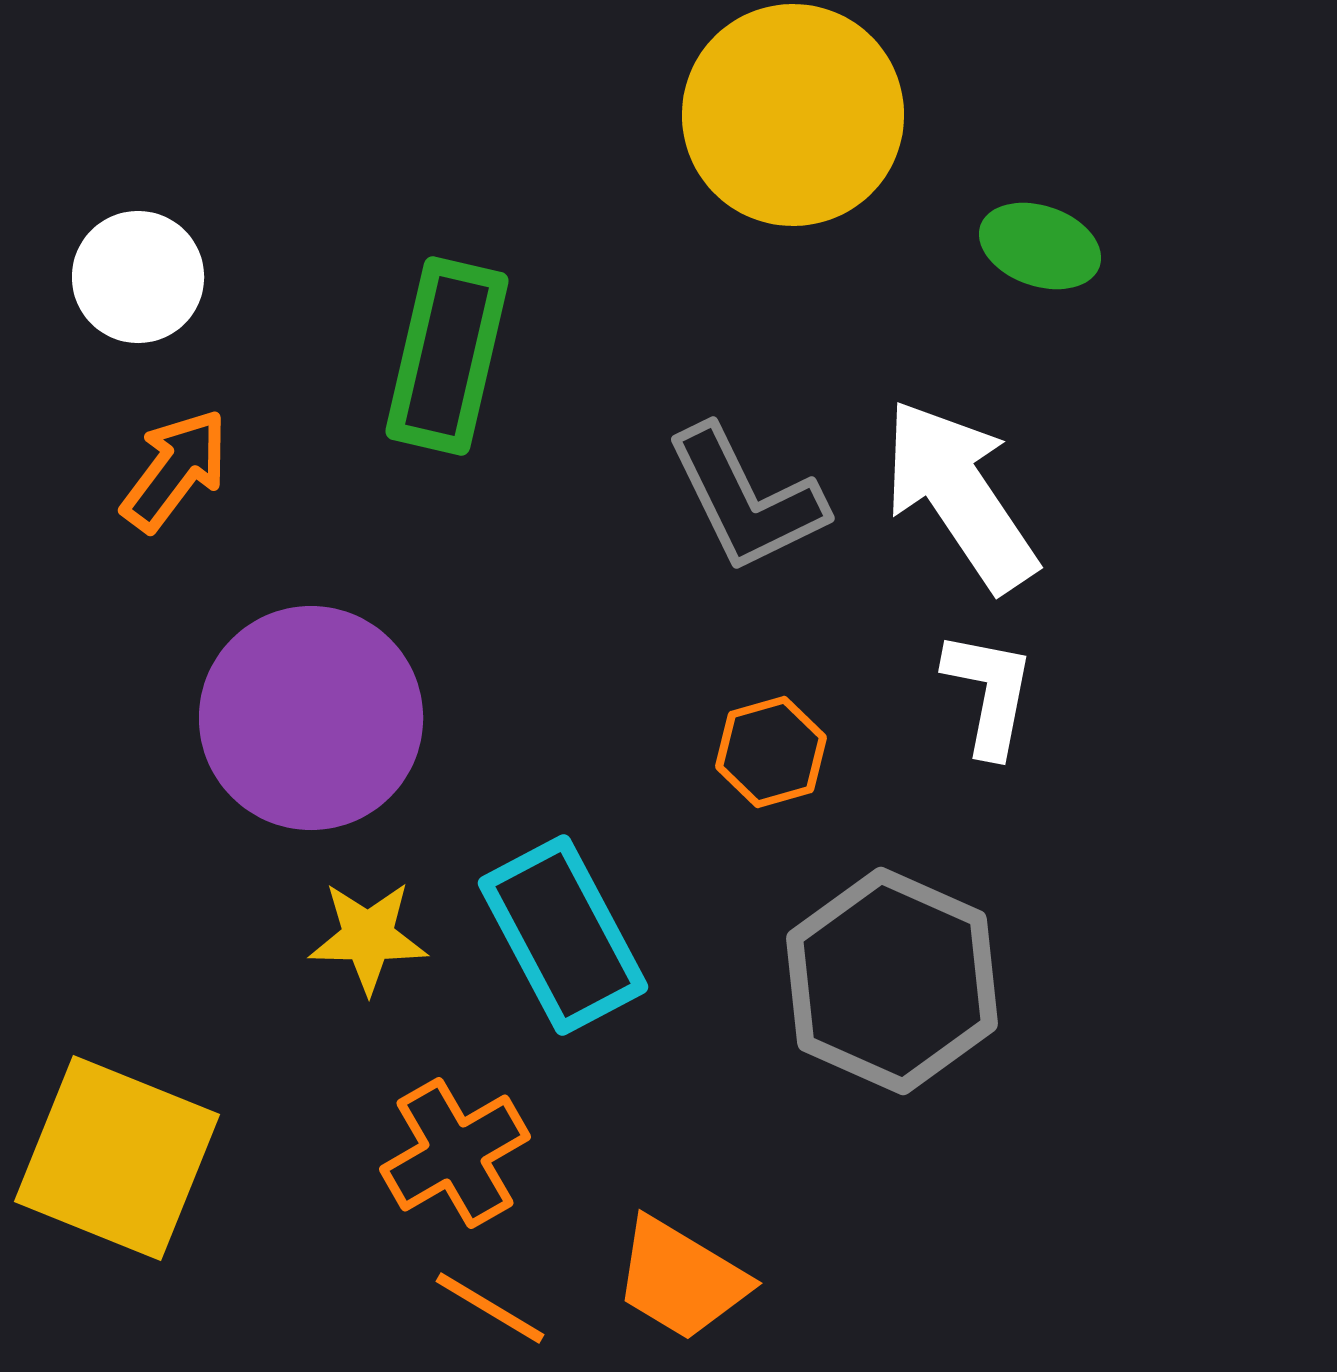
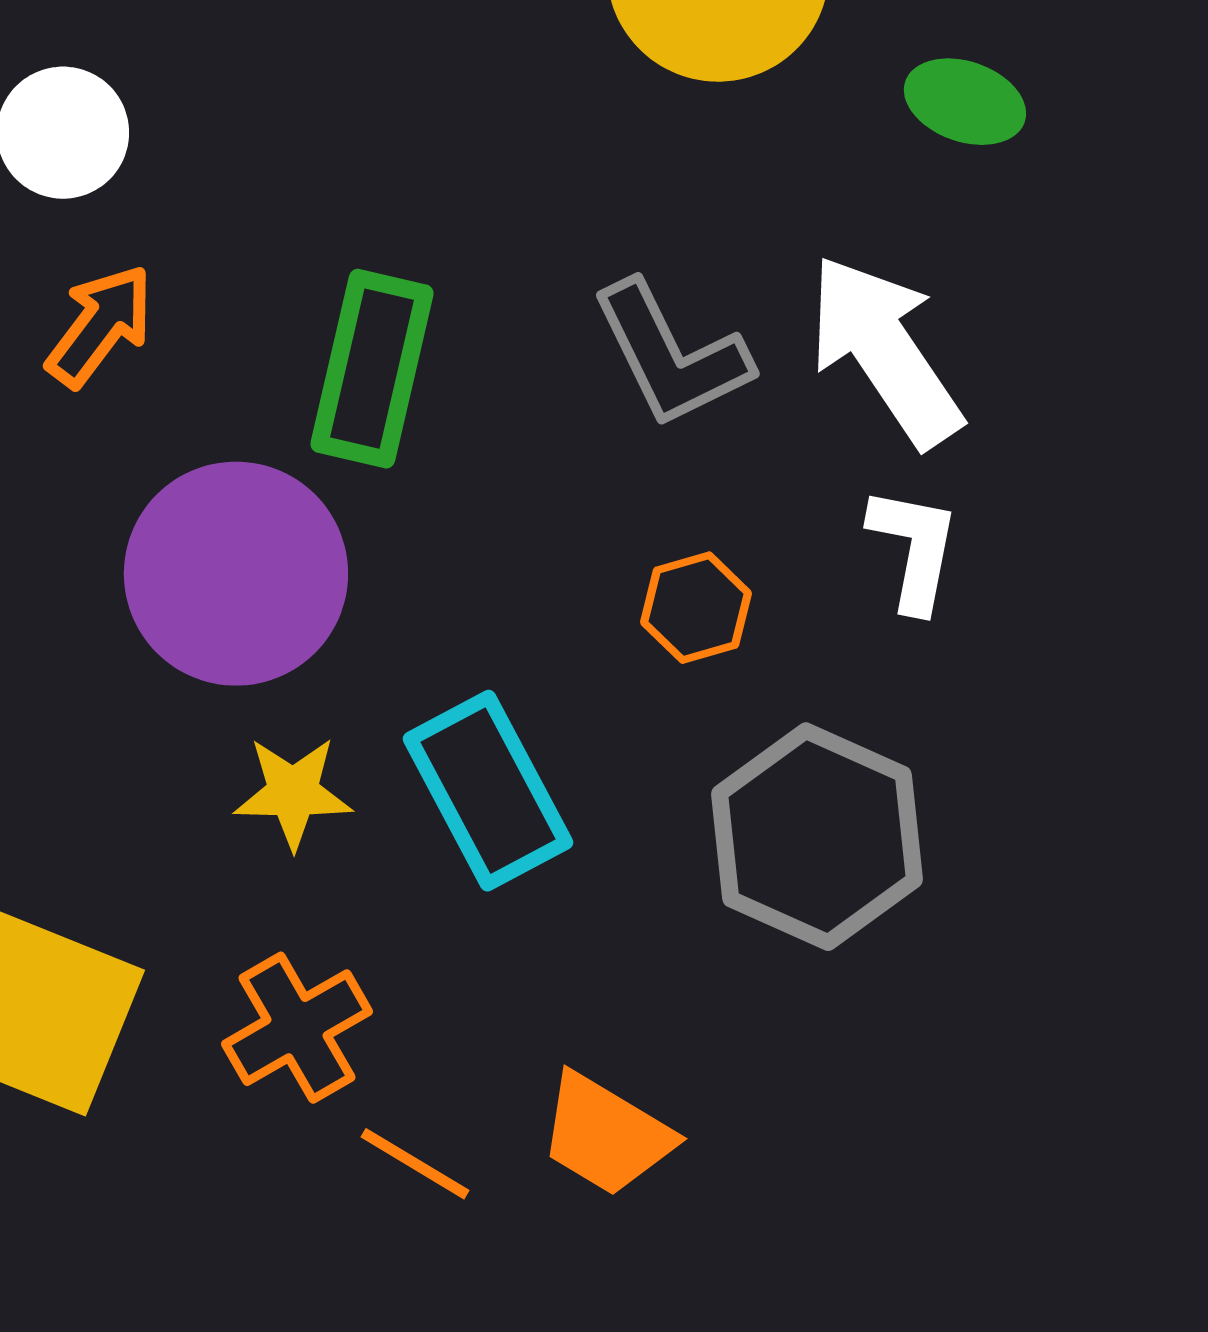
green rectangle: (447, 356) -> (372, 369), moved
orange cross: (455, 1153) -> (297, 1028), moved

